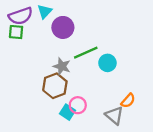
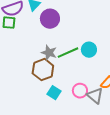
green line: (86, 53) -> (68, 53), moved
pink circle: (78, 105) -> (80, 91), moved

